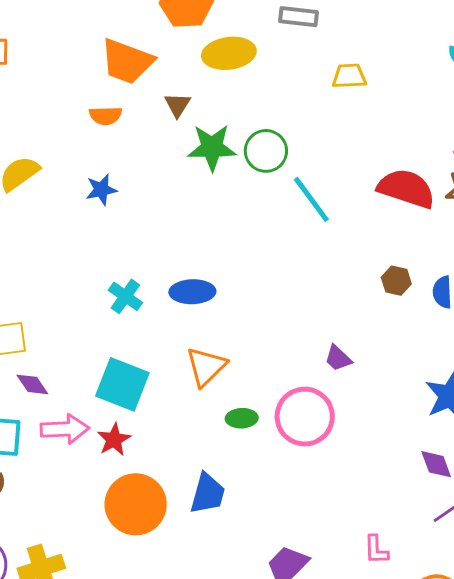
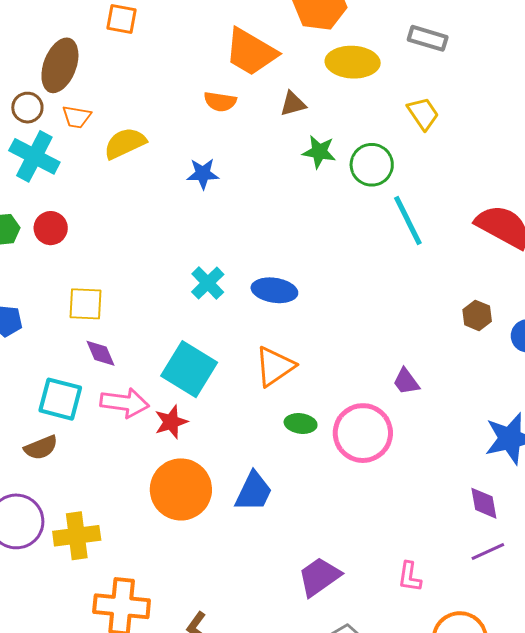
yellow trapezoid: (349, 76) -> (423, 114), moved, turned 48
brown triangle: (177, 105) -> (293, 104), turned 32
green star: (212, 148) -> (319, 152), size x0.7

